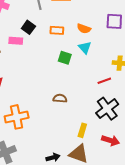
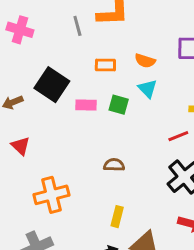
black square: (28, 27) -> (52, 85), moved, size x1.6
pink rectangle: (16, 41) -> (86, 105), moved
yellow rectangle: (82, 130) -> (117, 217), moved

